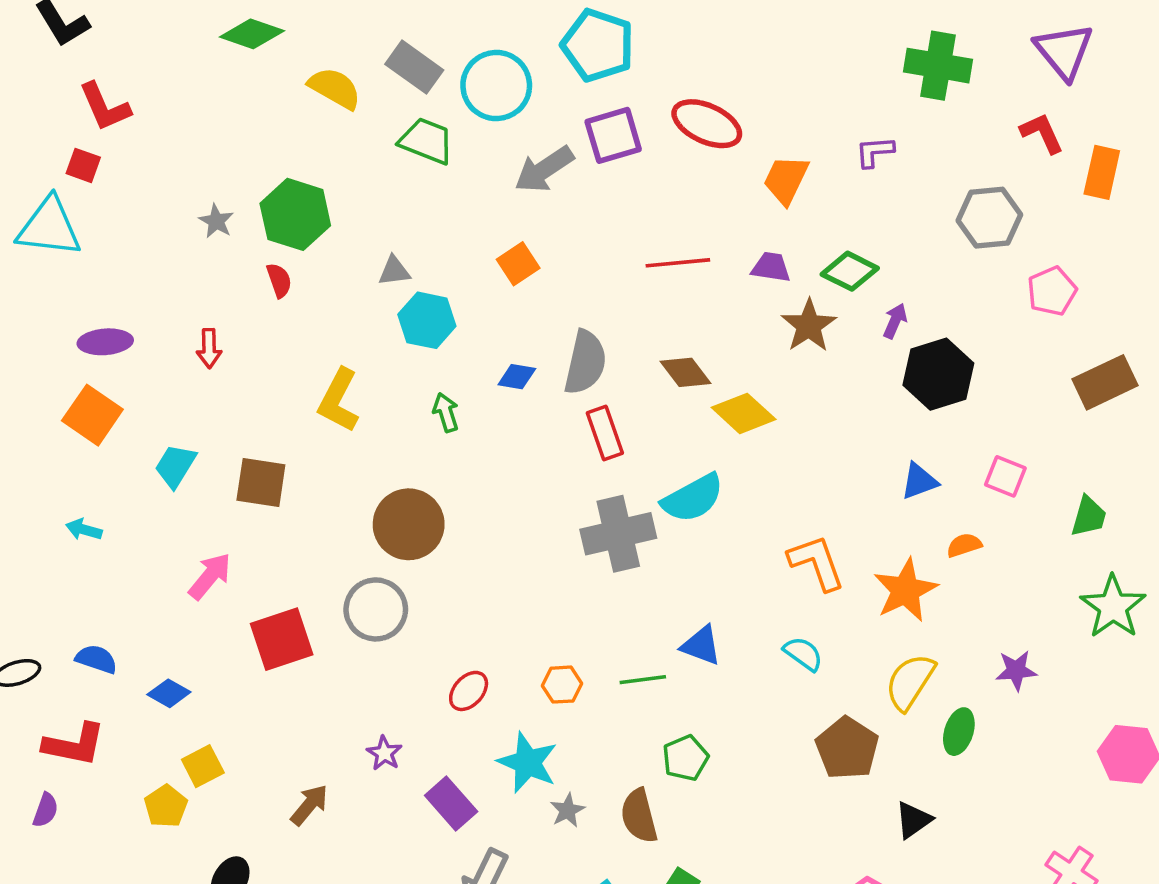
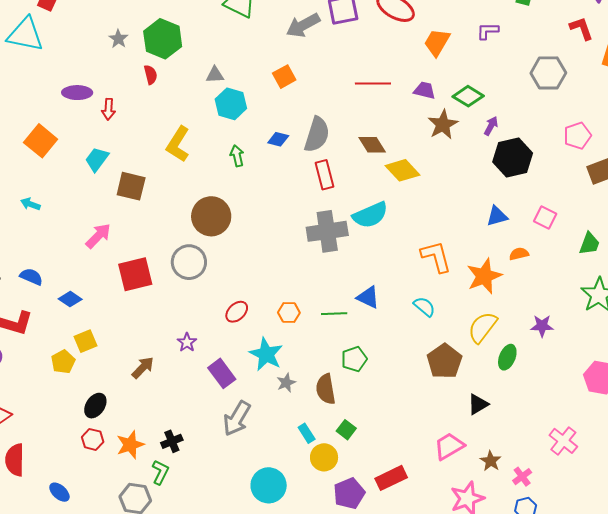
pink pentagon: (1052, 291) -> (577, 136), moved
purple ellipse: (105, 342) -> (77, 93), moved
cyan trapezoid: (175, 466) -> (97, 159), moved

